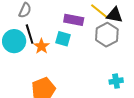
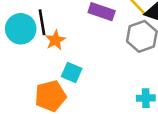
cyan square: (63, 39) -> (72, 72), moved

